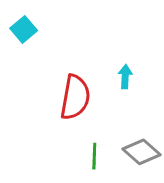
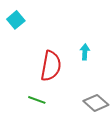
green line: (94, 156) -> (37, 100), moved, turned -72

